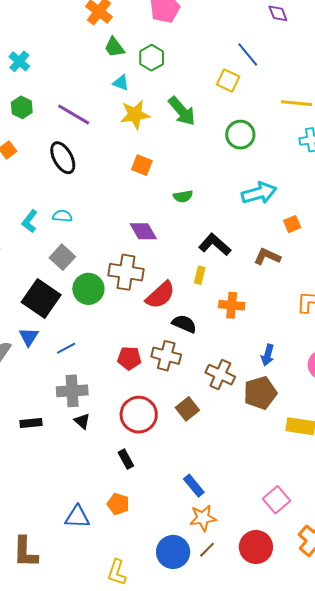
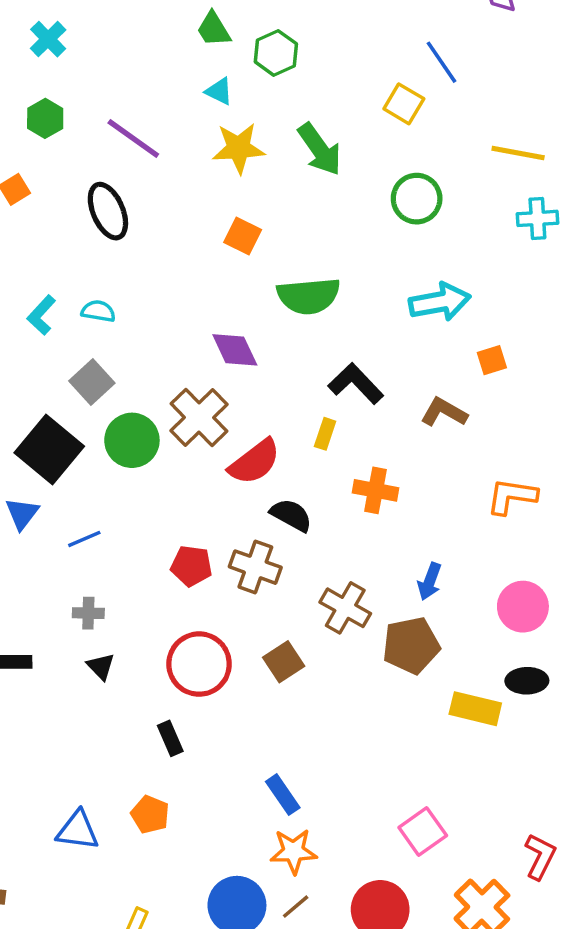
green semicircle: (183, 196) -> (309, 296), size x1.8
brown cross: (126, 272) -> (199, 417), turned 32
gray cross: (72, 391) -> (88, 613), size x0.6

